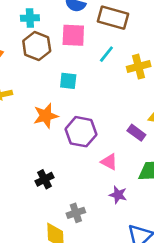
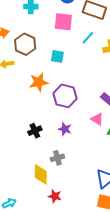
brown hexagon: (37, 46) -> (25, 44), moved
pink triangle: (109, 162) -> (97, 119), moved
purple star: (118, 195) -> (65, 129), moved

